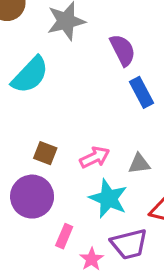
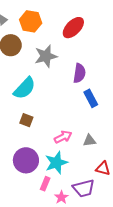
purple semicircle: (123, 50) -> (79, 73), turned 36
brown square: (45, 153) -> (26, 120), moved
cyan star: (108, 198) -> (56, 163), moved, turned 30

